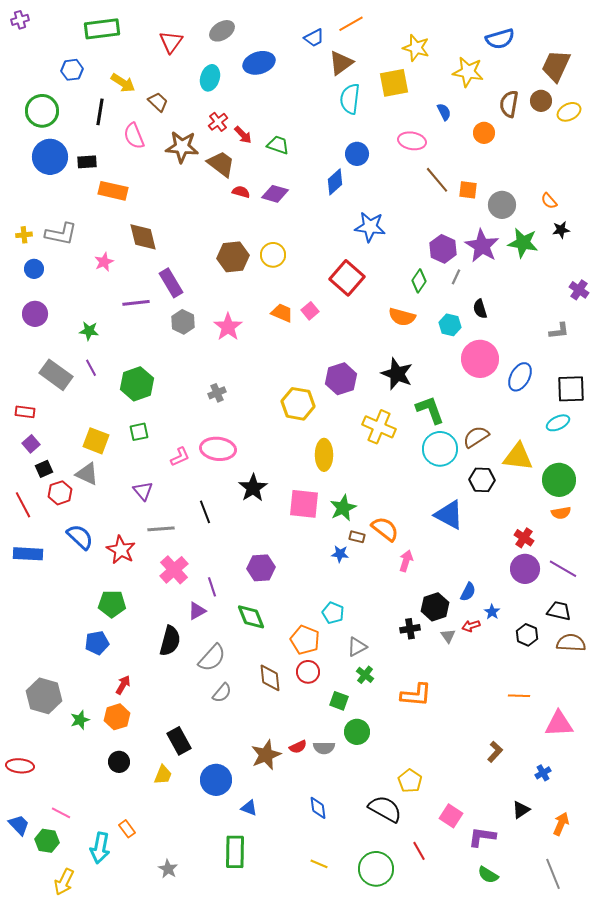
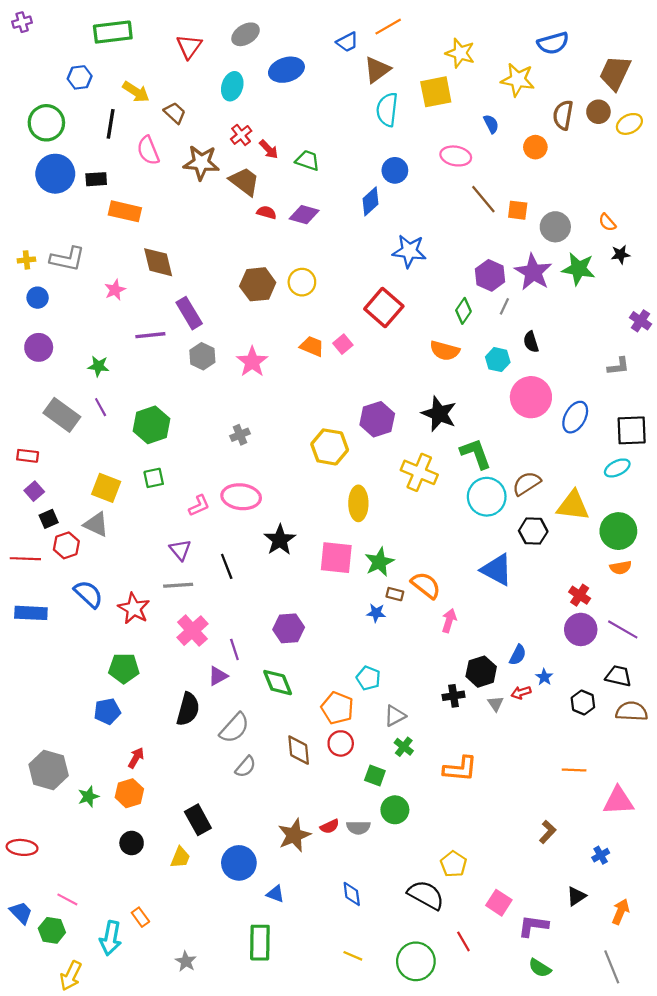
purple triangle: (143, 491) -> (180, 550), moved
red line: (23, 505) -> (25, 559), turned -60

